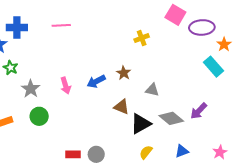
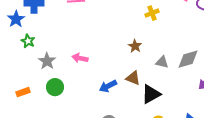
blue arrow: (96, 81) -> (108, 86), moved
pink arrow: (66, 86) -> (80, 58), turned 119
gray diamond: (171, 118) -> (188, 59), moved, turned -55

